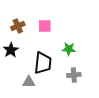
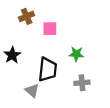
brown cross: (18, 26) -> (27, 16), moved
gray triangle: (29, 82) -> (32, 91), turned 40

